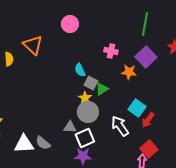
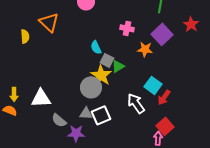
yellow star: (85, 98) -> (101, 75), size x1.5
gray circle: (88, 112) -> (91, 87), moved
gray triangle: (70, 127) -> (86, 113), moved
white triangle: (24, 144) -> (41, 98), moved
purple star: (83, 156) -> (76, 133), moved

